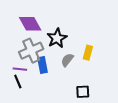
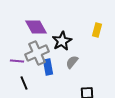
yellow rectangle: (88, 53) -> (97, 30), moved
purple line: (20, 69) -> (17, 61), moved

